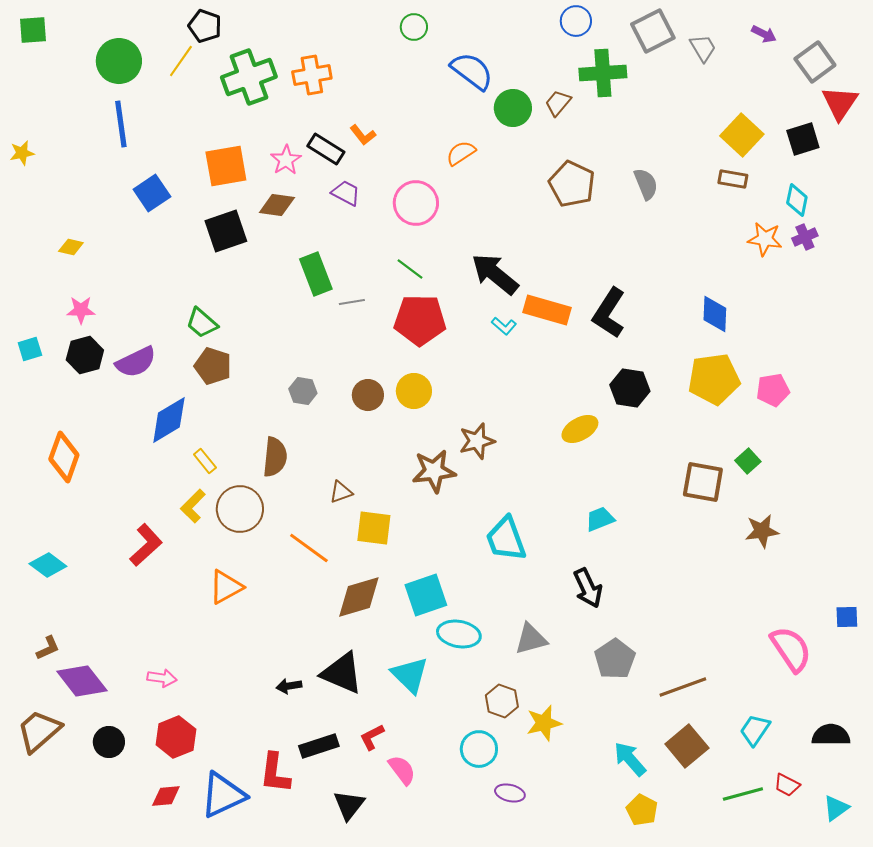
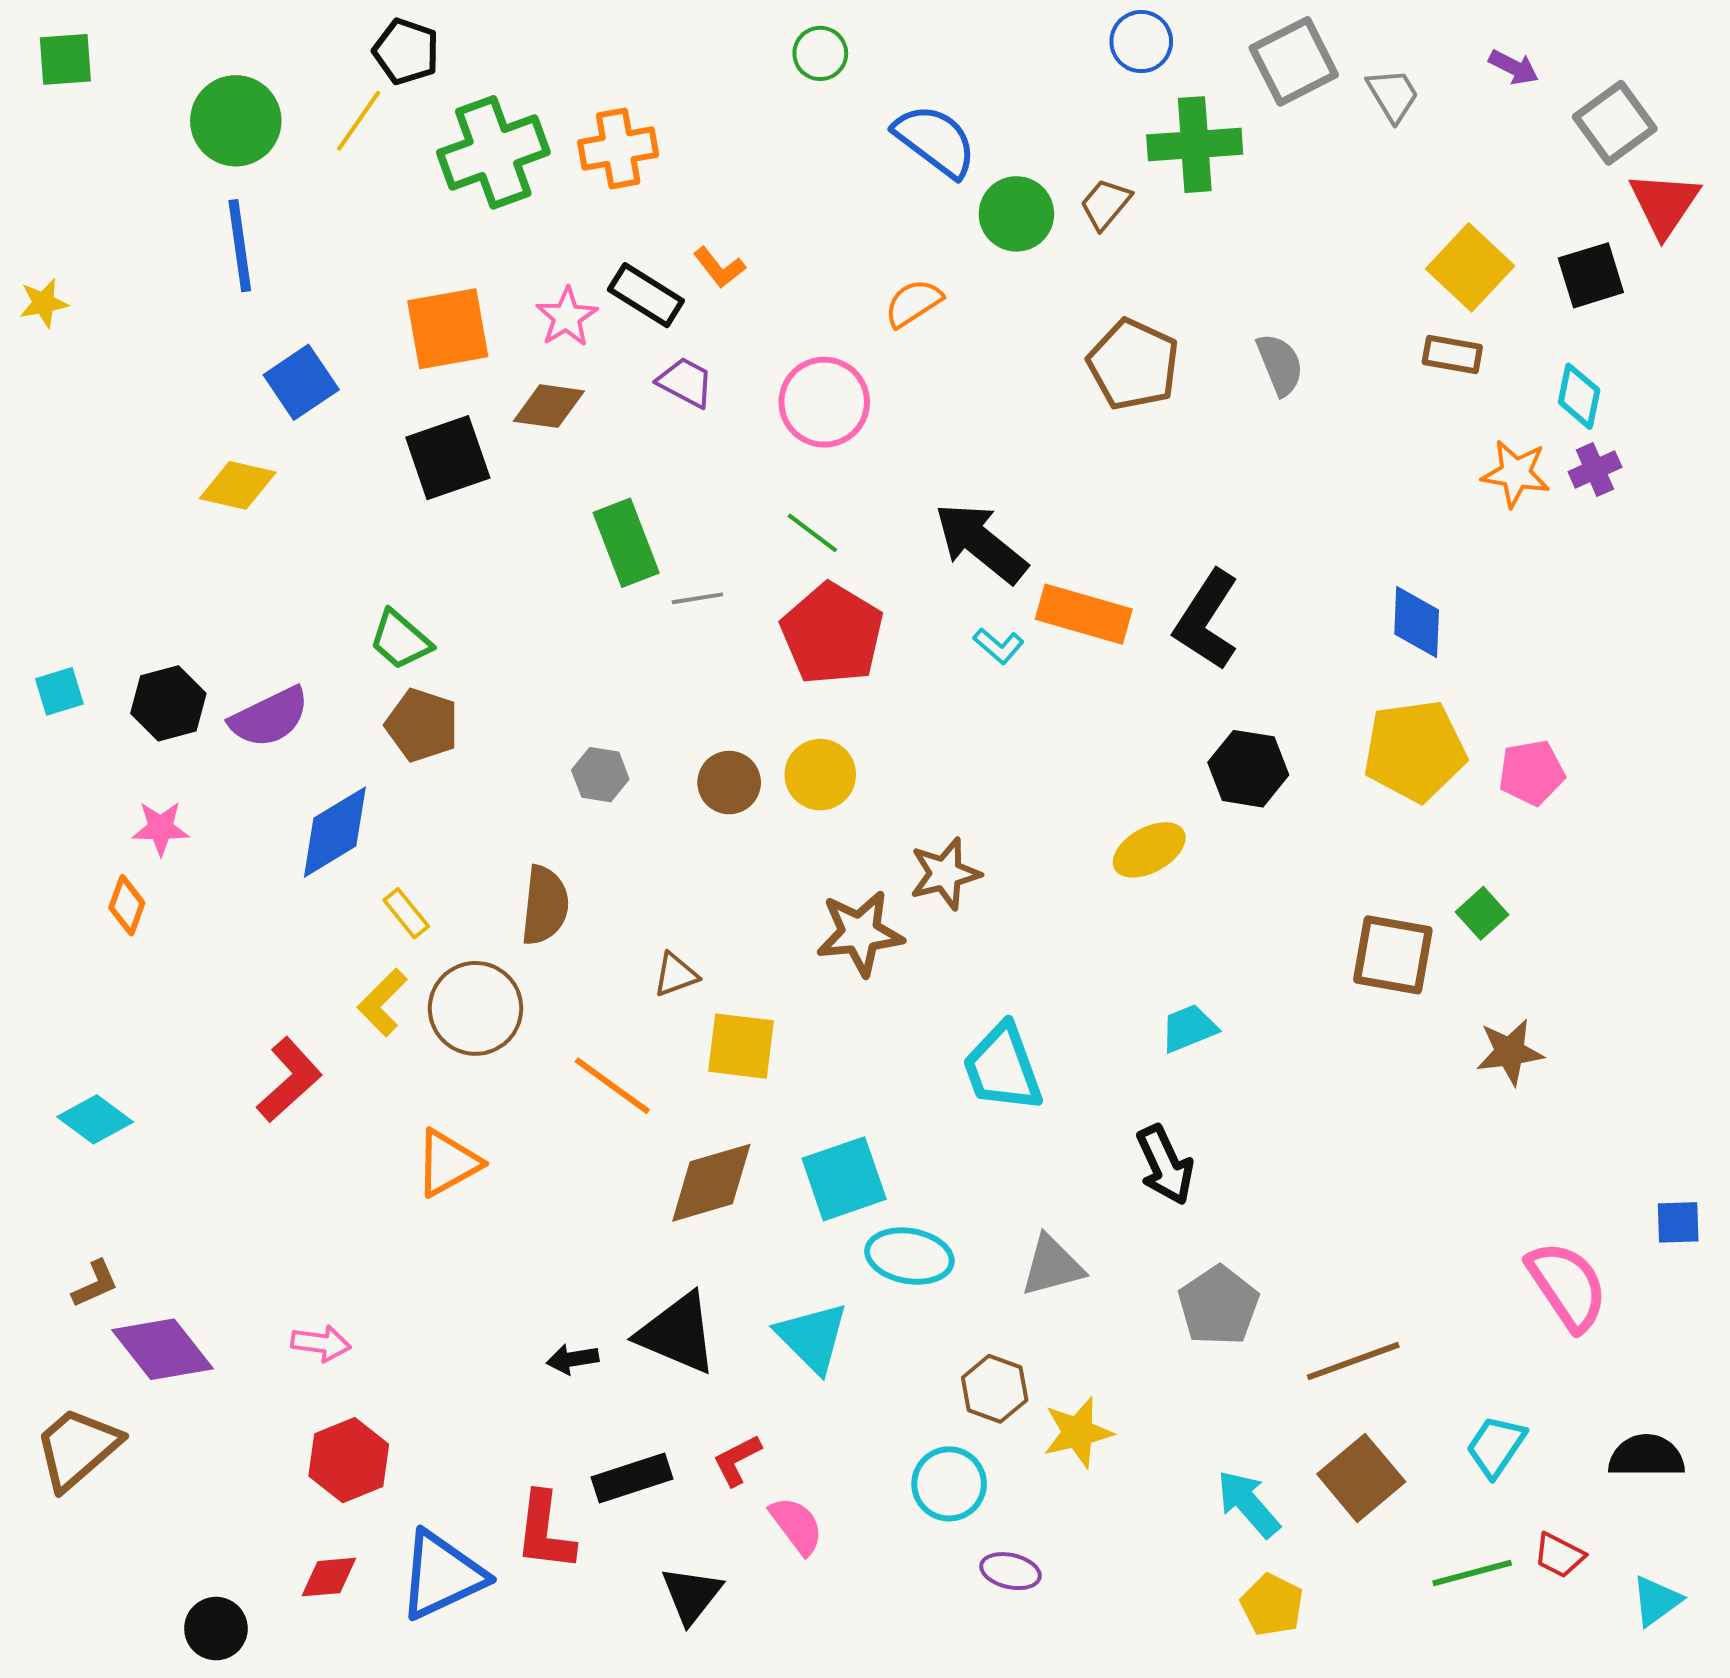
yellow diamond: (71, 247) -> (238, 485), moved, size x1.5
pink star: (81, 310) -> (160, 828), moved
red pentagon: (420, 320) -> (832, 634), turned 30
orange diamond: (64, 457) -> (127, 905), size x0.6
black circle: (109, 742) -> (216, 1629), moved

